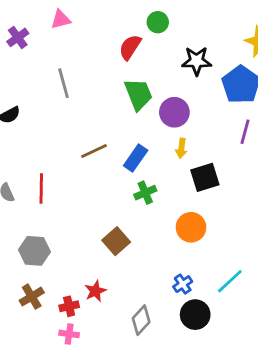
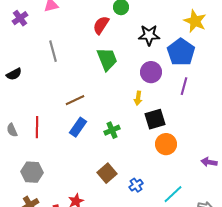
purple circle: (174, 112) -> (151, 72), moved
blue rectangle: (136, 158) -> (78, 127), moved
orange circle: (191, 227) -> (166, 144), moved
brown square: (116, 241) -> (107, 173), moved
blue cross: (183, 284) -> (136, 185), moved

